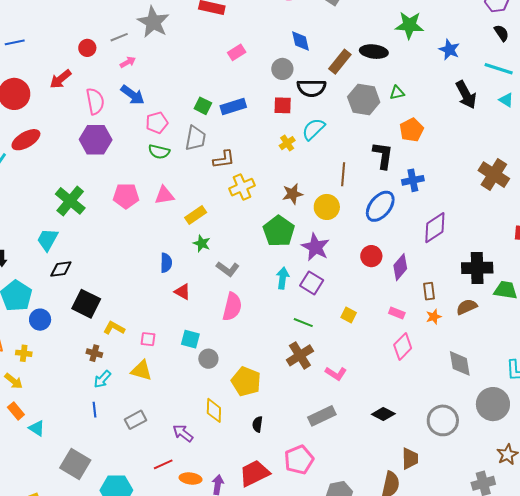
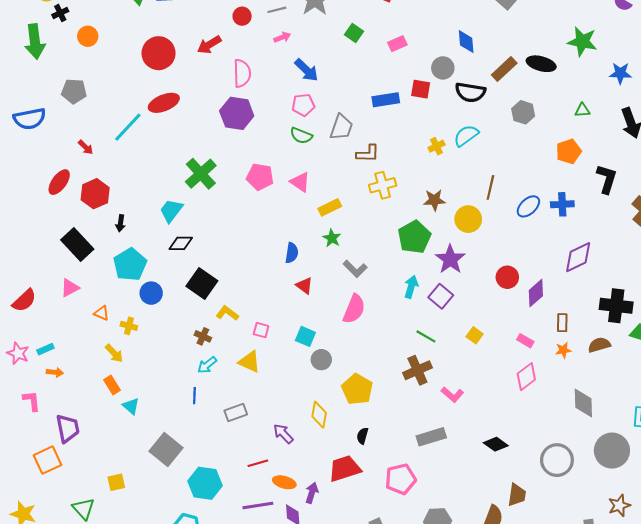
blue star: (449, 50) -> (620, 73), turned -30
green triangle: (397, 93) -> (582, 110), moved
blue arrow: (133, 95) -> (306, 70), moved
gray hexagon: (364, 100) -> (523, 112), size x0.7
red square: (283, 105) -> (421, 89), moved
green square: (203, 106) -> (354, 33), moved
black L-shape: (383, 155) -> (607, 179), moved
pink triangle: (164, 195) -> (300, 182), turned 35
blue ellipse: (380, 206) -> (528, 206), moved, size x0.7
red trapezoid: (254, 473) -> (345, 469), moved

